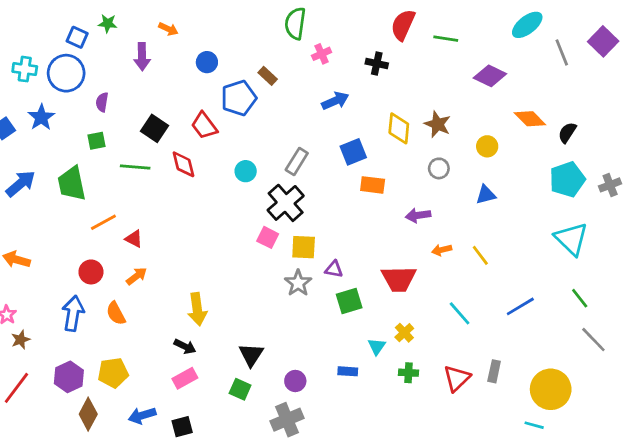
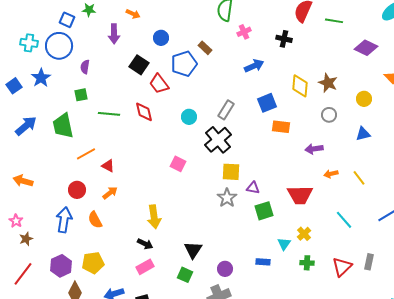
black square: (154, 128) -> (139, 65), moved
pink square: (268, 237) -> (178, 164), moved

